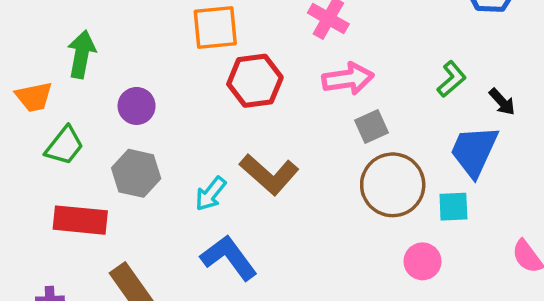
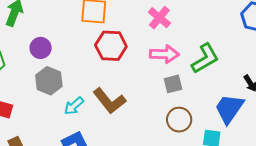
green L-shape: (452, 79) -> (205, 58), moved, size x1.5
gray hexagon: (136, 173) -> (49, 81), moved
brown circle: (393, 185) -> (179, 120), size x0.7

